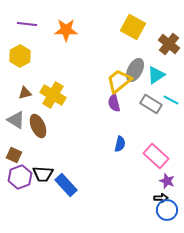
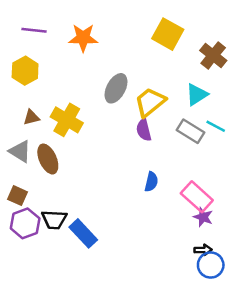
gray ellipse: (135, 70) -> (116, 88), moved
purple star: (167, 181) -> (203, 217), moved

